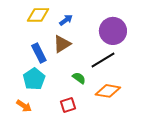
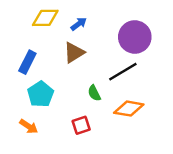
blue rectangle: (39, 53) -> (27, 62), moved, turned 54
green semicircle: (79, 78) -> (94, 93), turned -152

